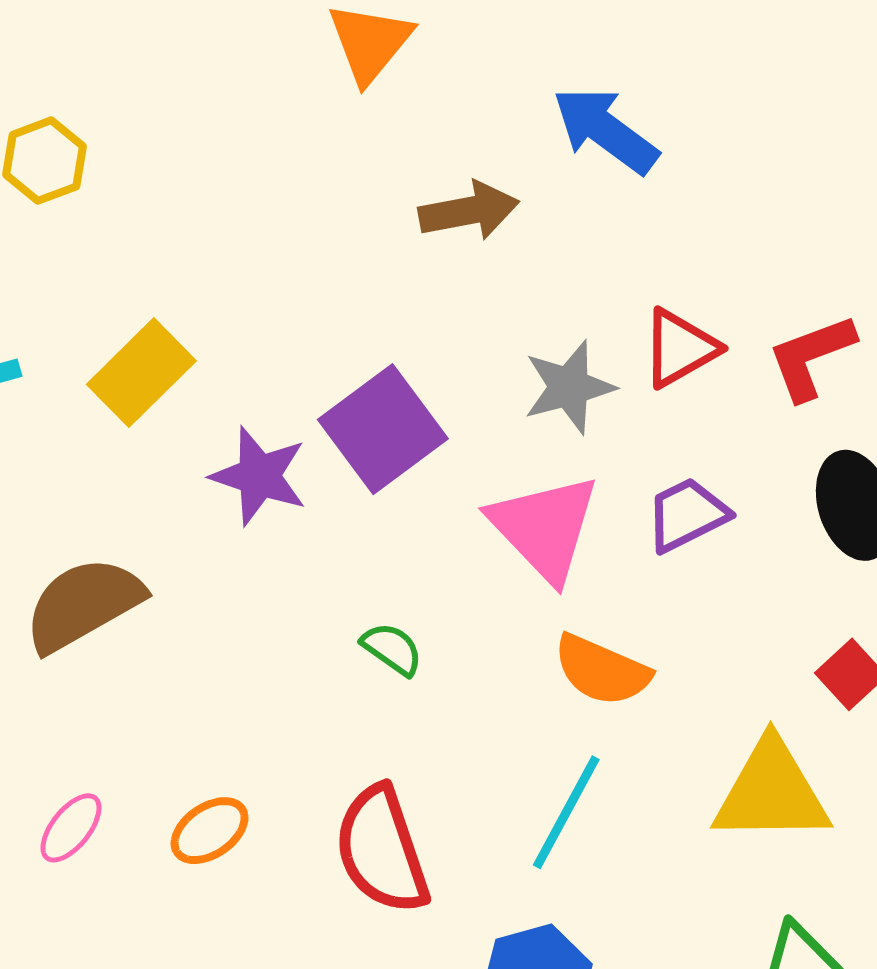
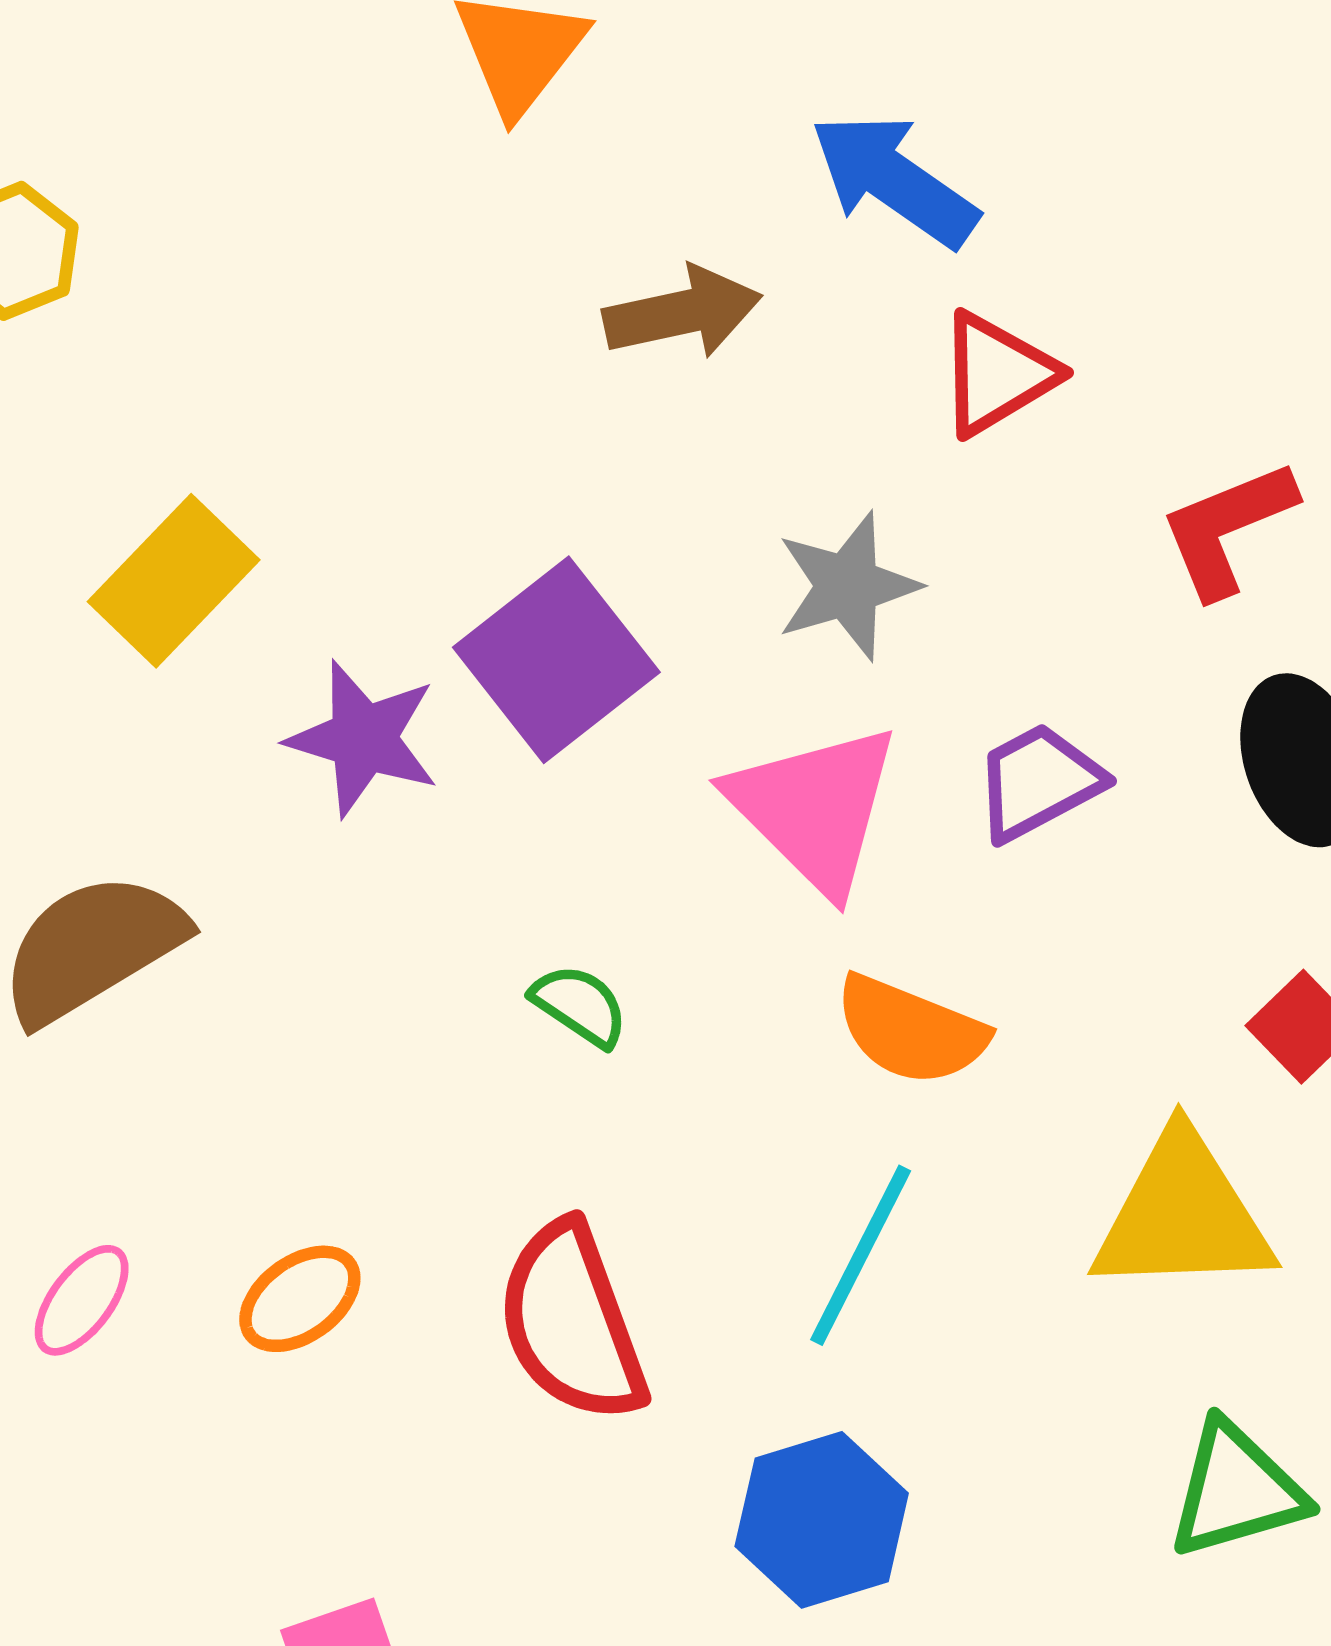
red triangle: (680, 348) -> (997, 374), moved

